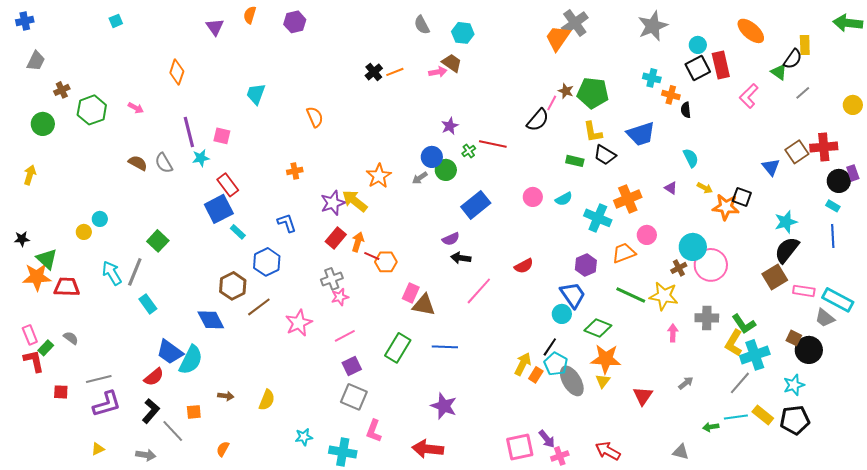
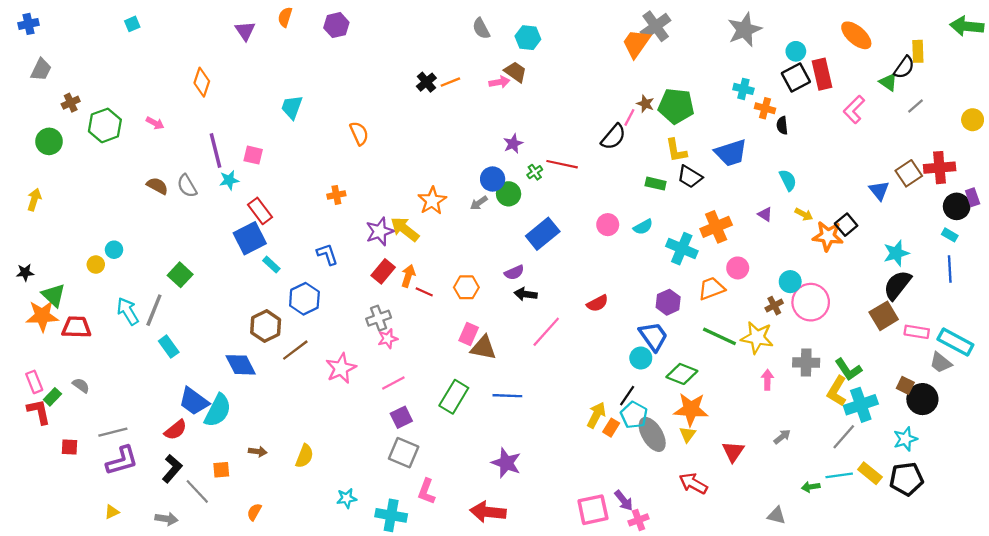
black square: (742, 197) -> (846, 225), turned 30
cyan circle: (693, 247) -> (790, 282), size x0.7
orange hexagon: (386, 262) -> (466, 287), moved
red arrow: (608, 451) -> (693, 483), moved

